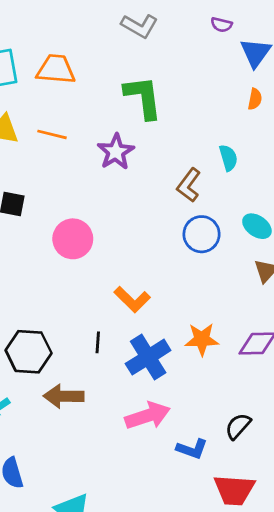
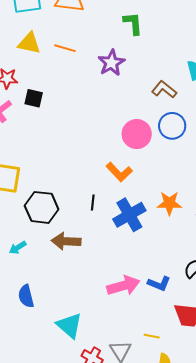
green L-shape: (143, 97) -> (133, 23), size x0.7
brown L-shape: (189, 185) -> (164, 89), turned 90
pink circle: (73, 239) -> (137, 134), moved
pink arrow: (148, 416) -> (123, 286), moved

